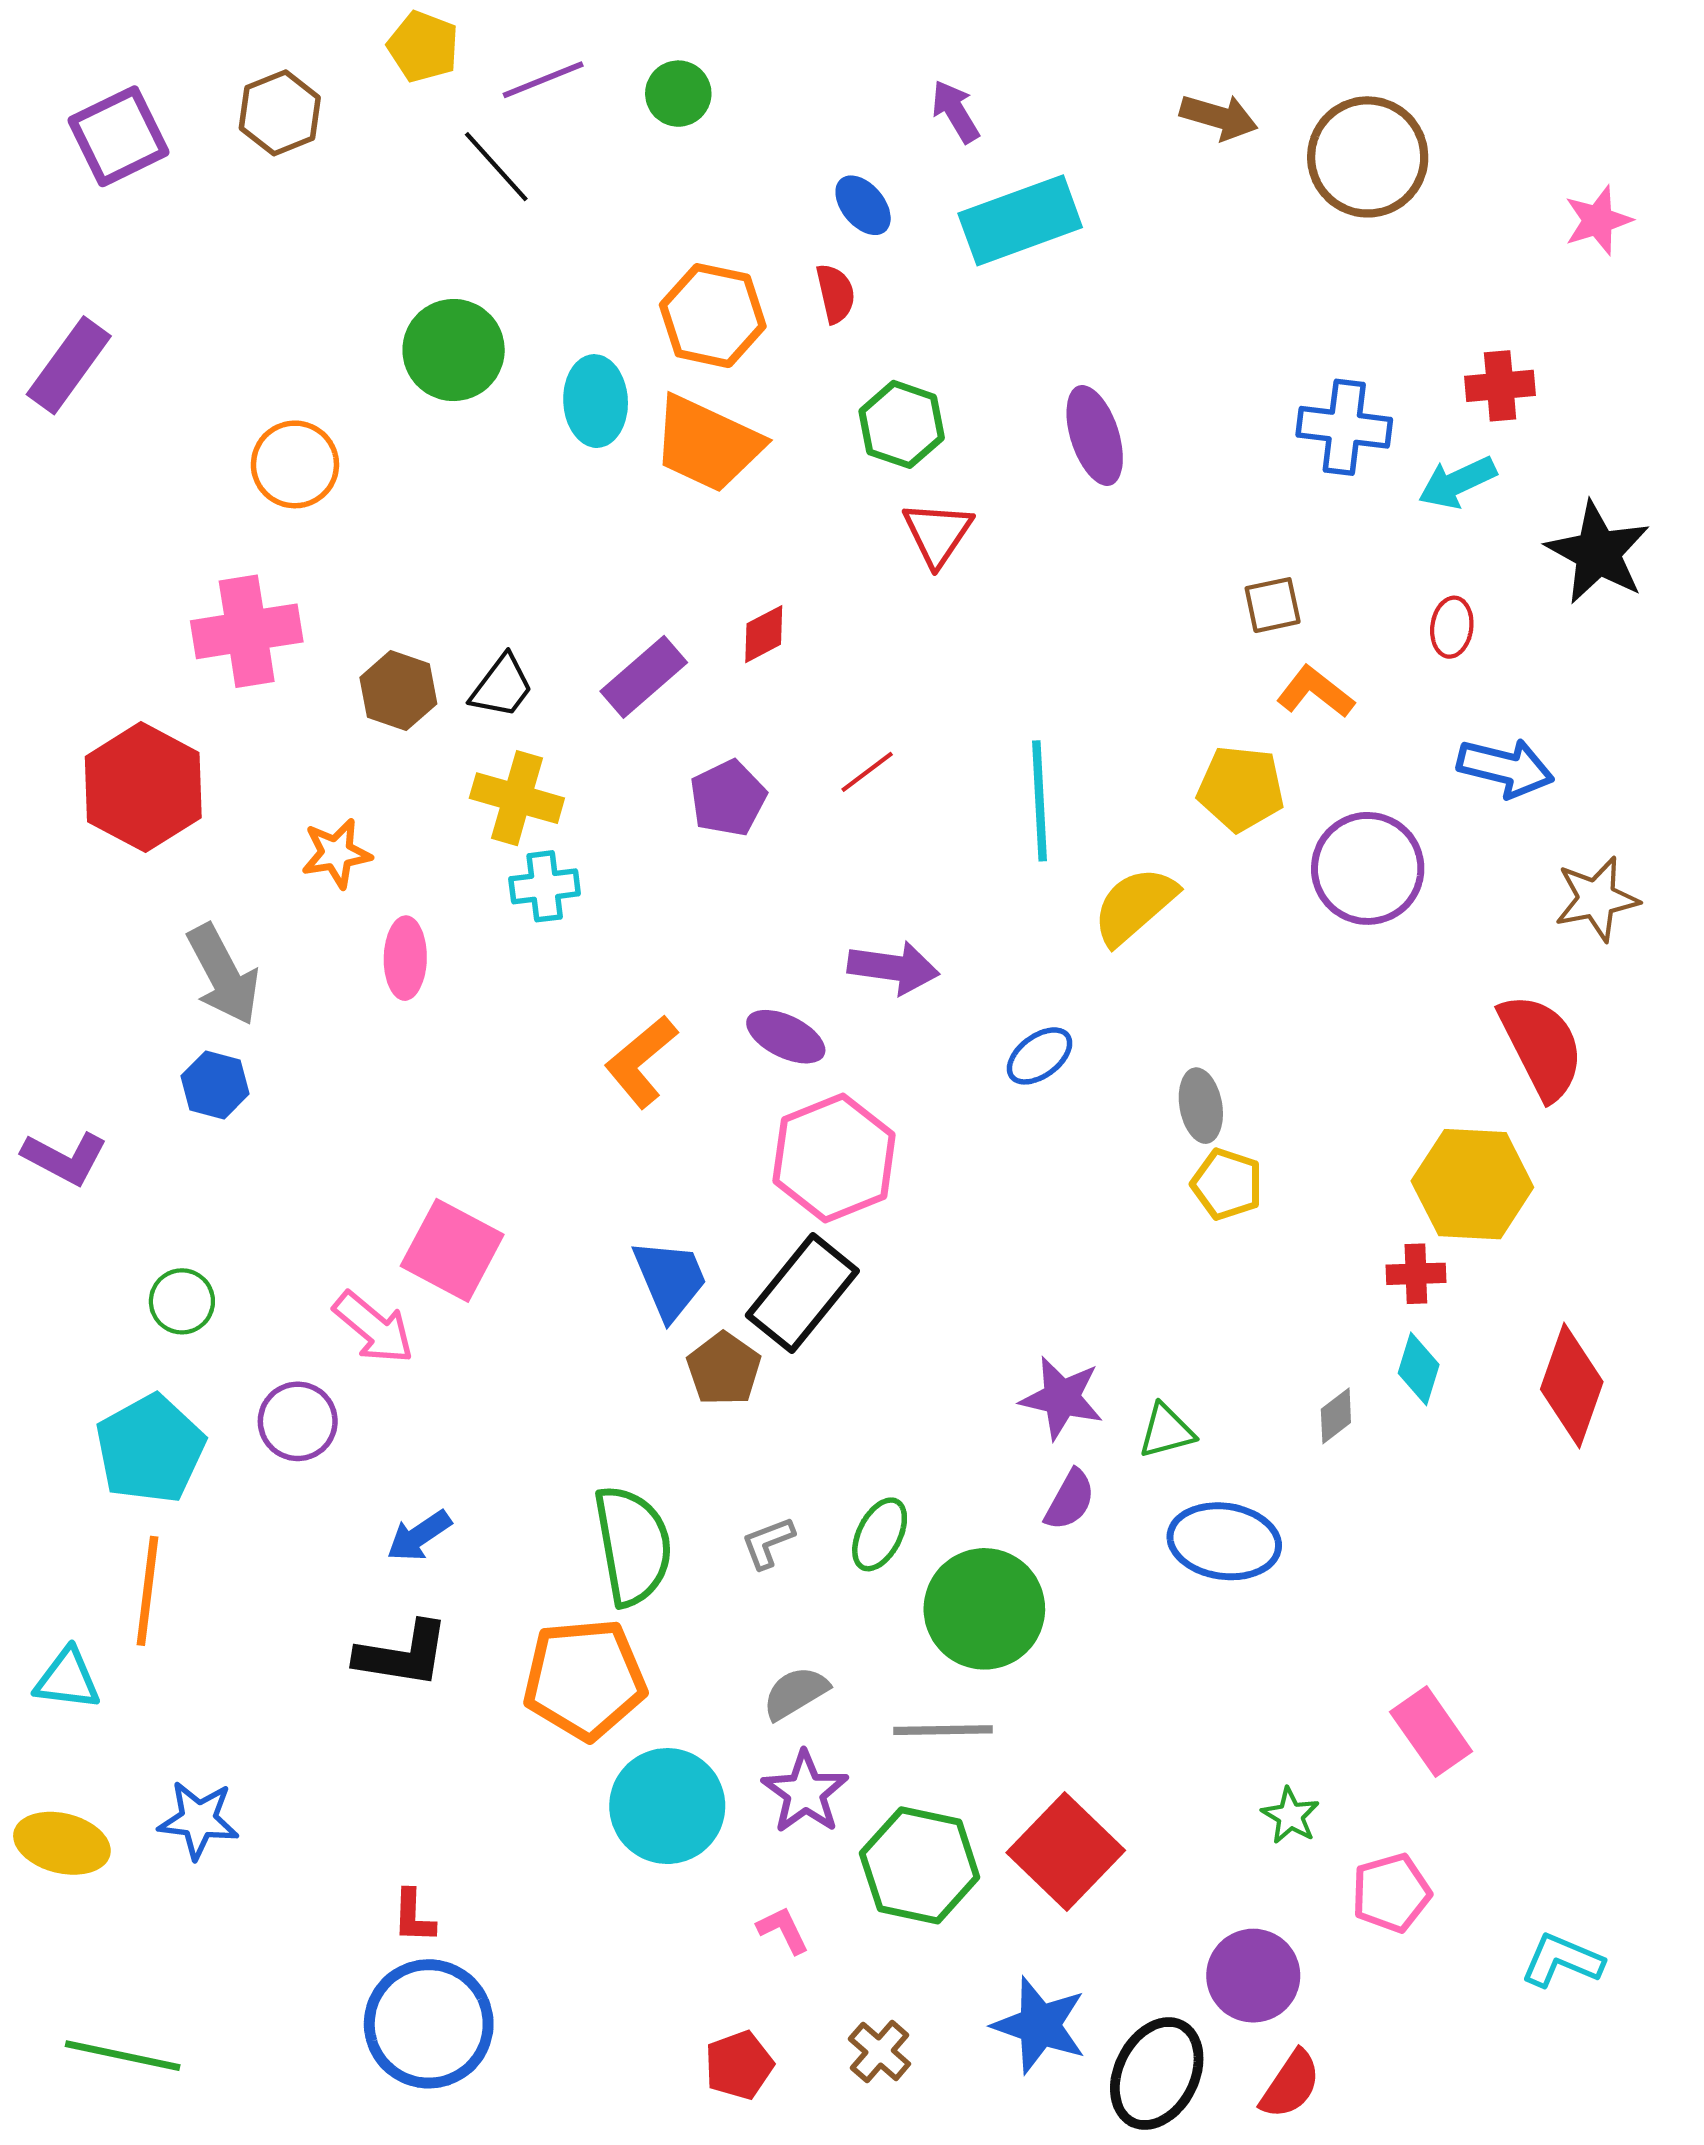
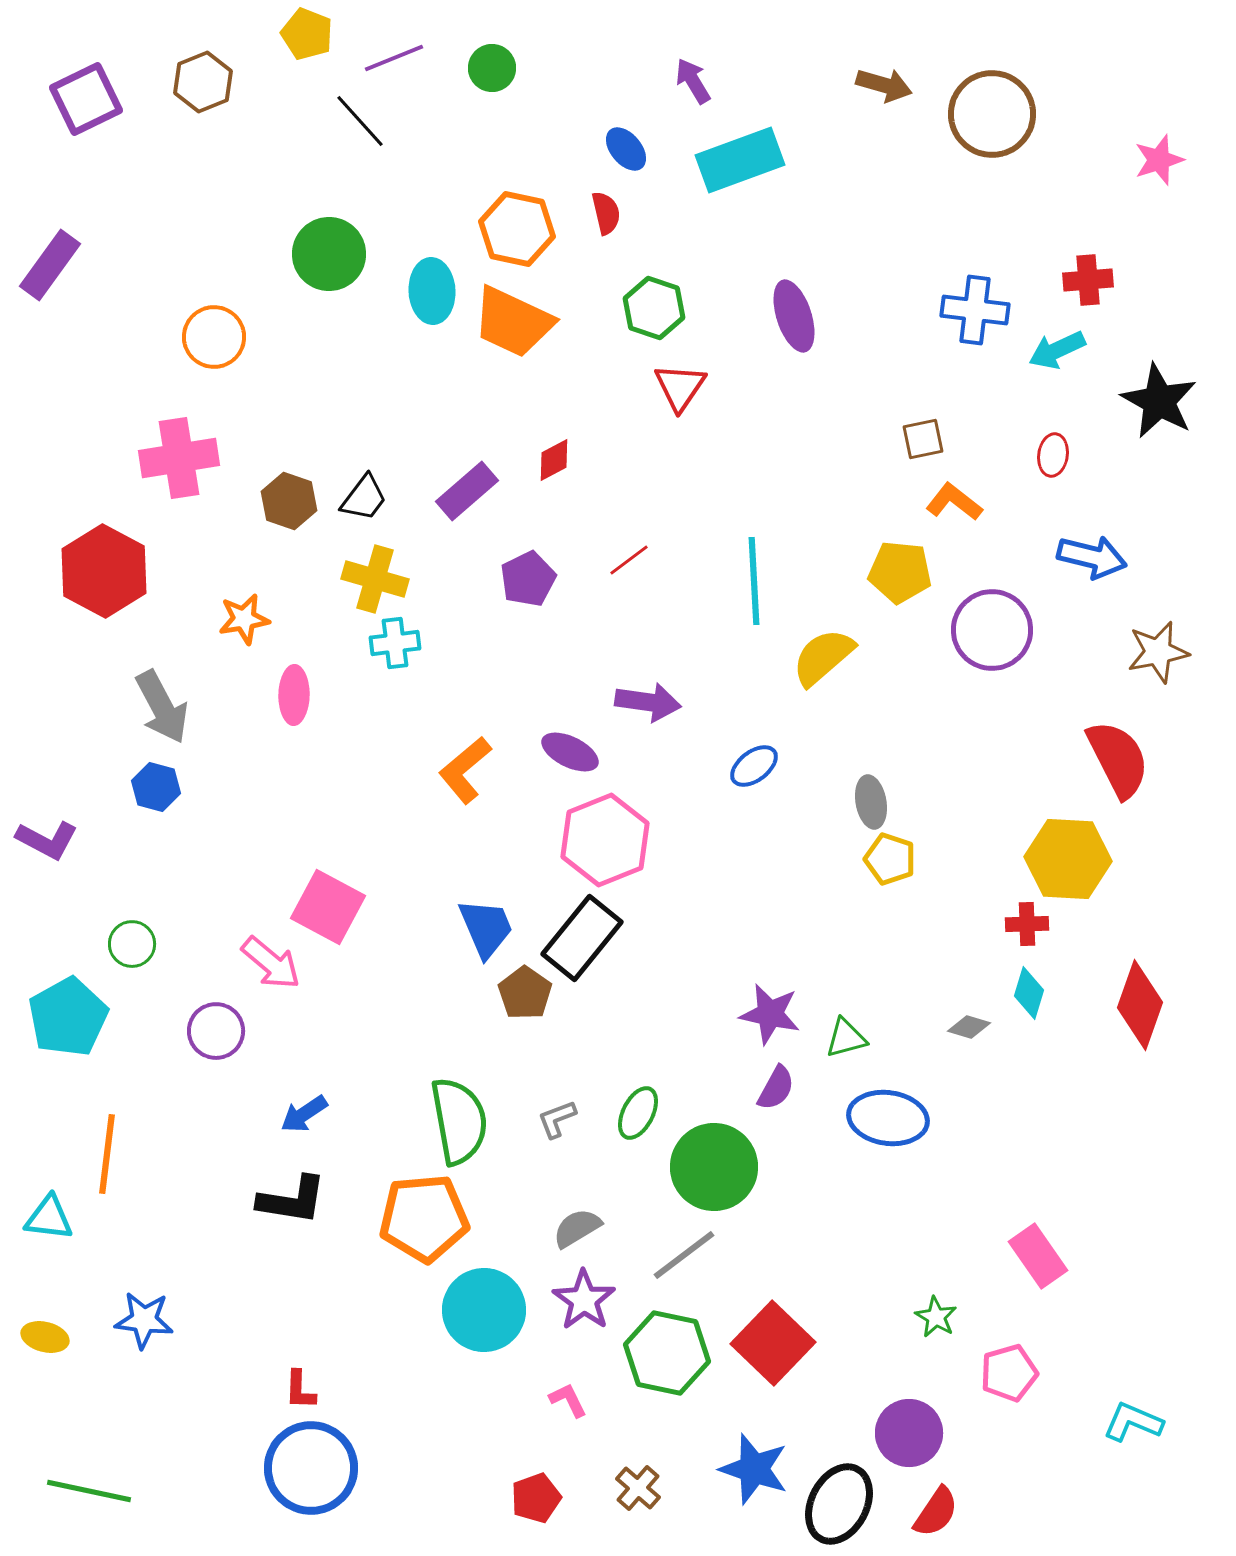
gray diamond: (1336, 1416) -> (969, 1027), turned 54
cyan pentagon: (150, 1449) -> (68, 1017), moved
gray line: (943, 1730) -> (684, 1255), turned -36
yellow ellipse: (62, 1843) -> (45, 1337), size x0.7

